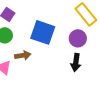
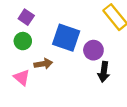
purple circle: (78, 38) -> (93, 50), moved

